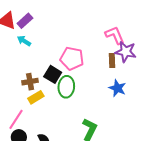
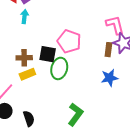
cyan arrow: (24, 41) -> (24, 17), turned 56
black square: (53, 74) -> (48, 54), turned -30
blue star: (117, 88) -> (110, 78), turned 30

